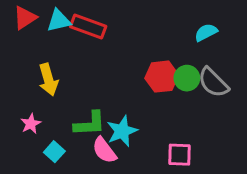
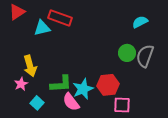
cyan triangle: (59, 21) -> (42, 28), moved
red hexagon: (162, 77) -> (108, 85), moved
yellow arrow: (48, 80) -> (30, 66), moved
gray semicircle: (213, 82) -> (145, 56), turned 65

